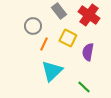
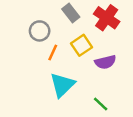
yellow square: (68, 38) -> (81, 45), turned 30
purple semicircle: (88, 52) -> (105, 62), turned -114

